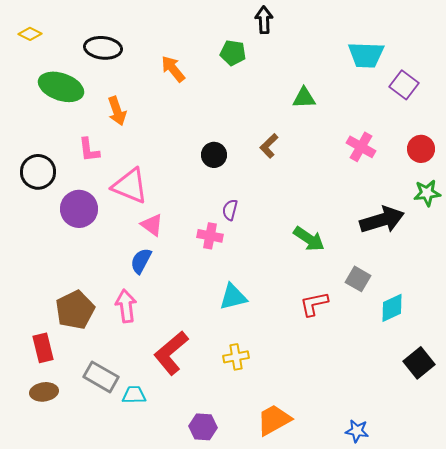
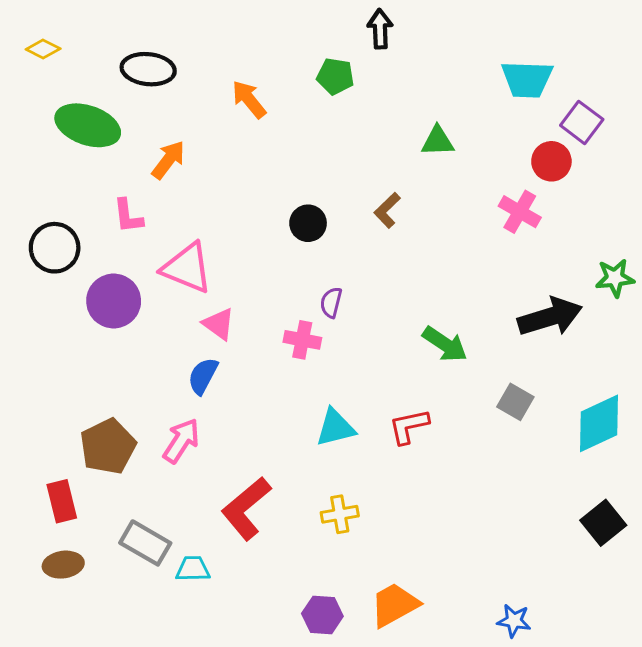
orange arrow: (117, 111) -> (168, 160), turned -124
red circle: (421, 149) -> (551, 161), moved
red L-shape: (314, 304) -> (409, 426), moved
pink arrow: (126, 306) -> (181, 441), turned 40
cyan diamond: (392, 308) -> (599, 423), moved, size x1.4
purple hexagon: (203, 427) -> (322, 615), moved

